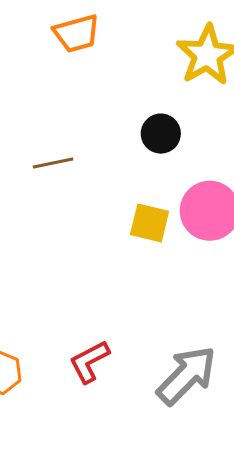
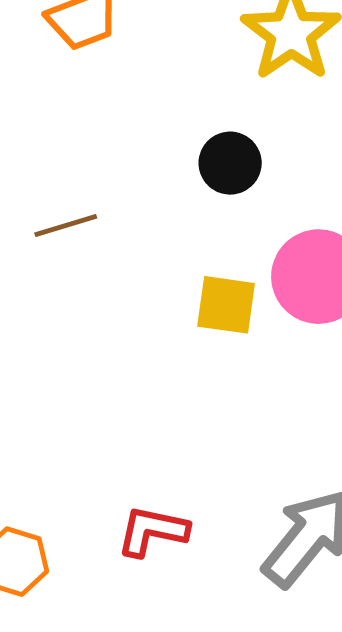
red L-shape: (89, 362) -> (152, 531), turned 45

